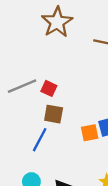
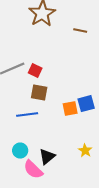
blue line: (40, 140) -> (27, 114), turned 55

